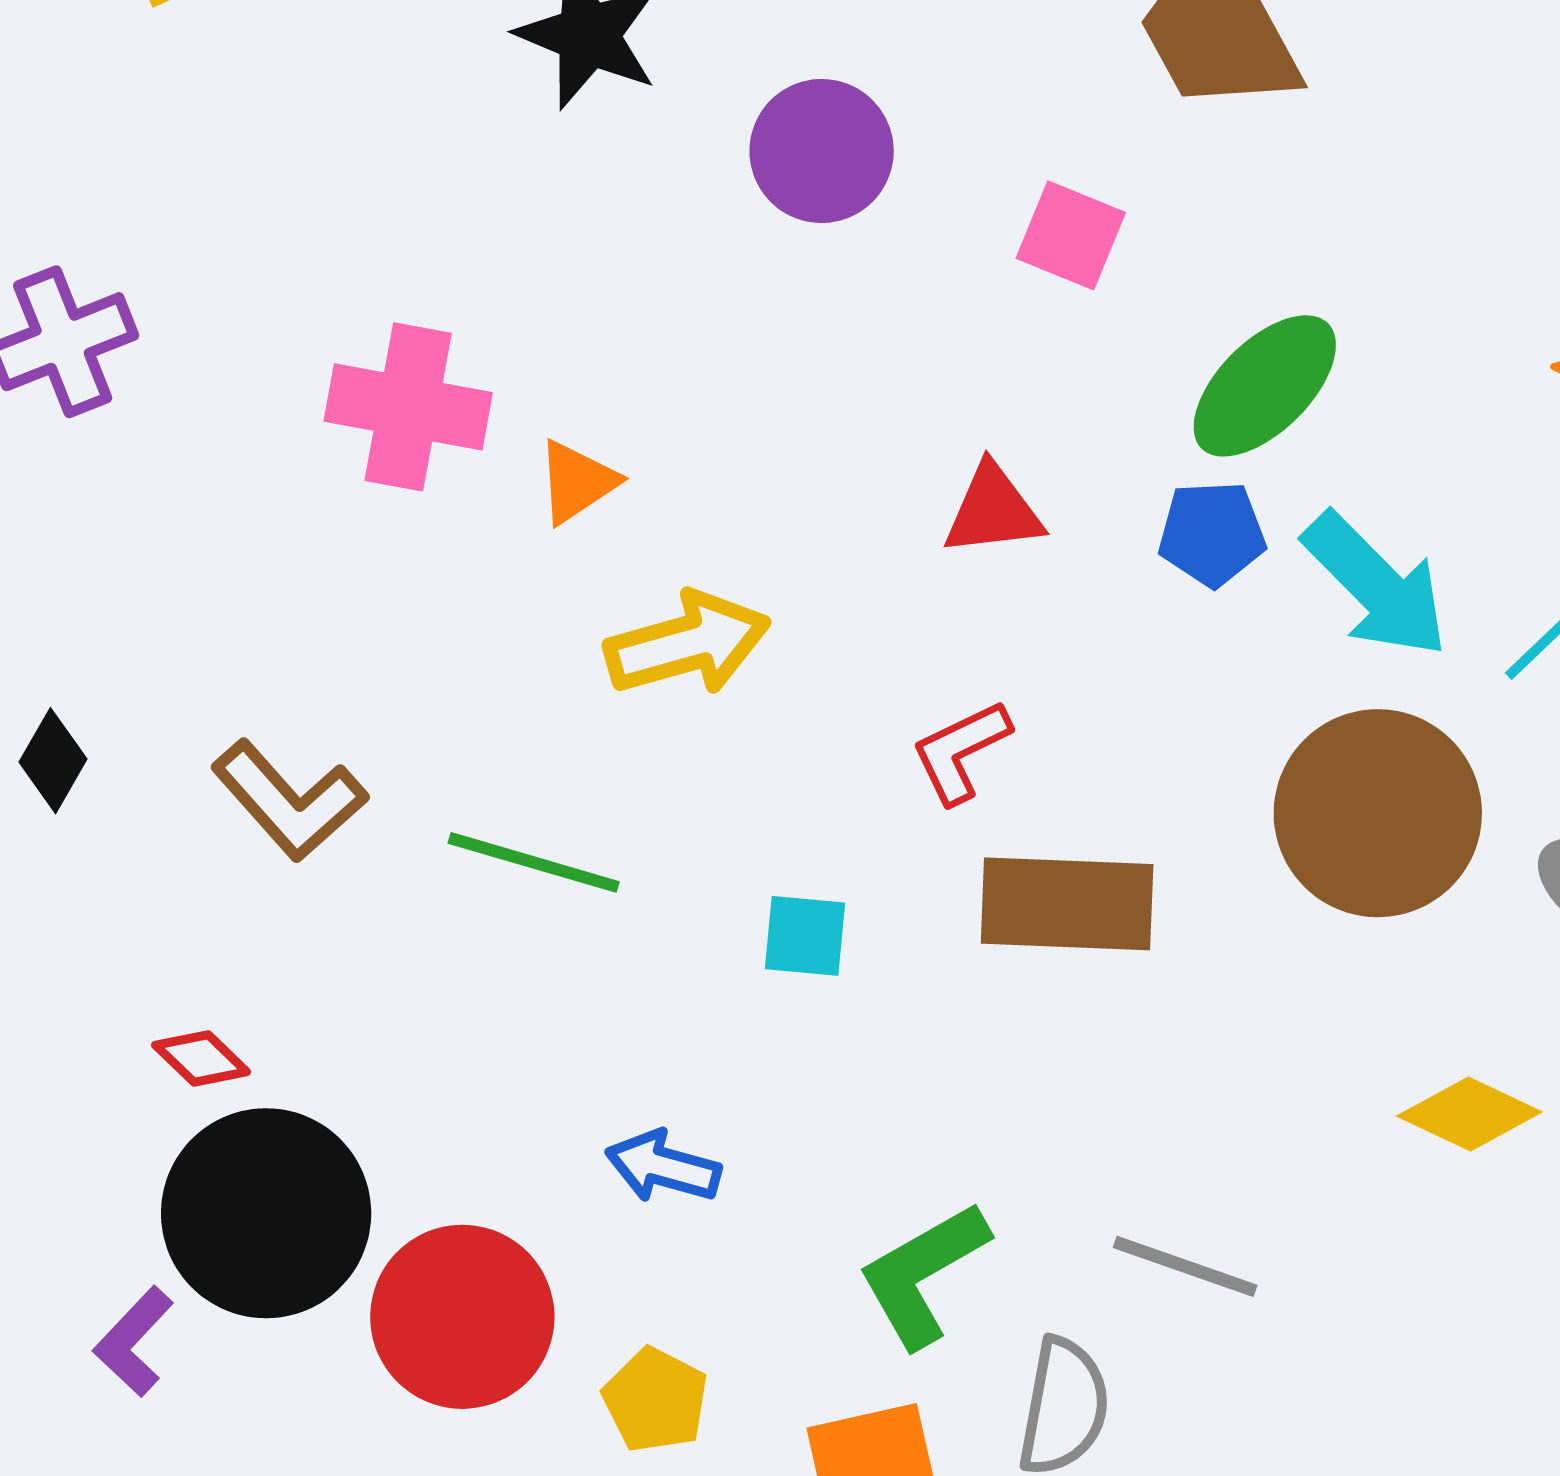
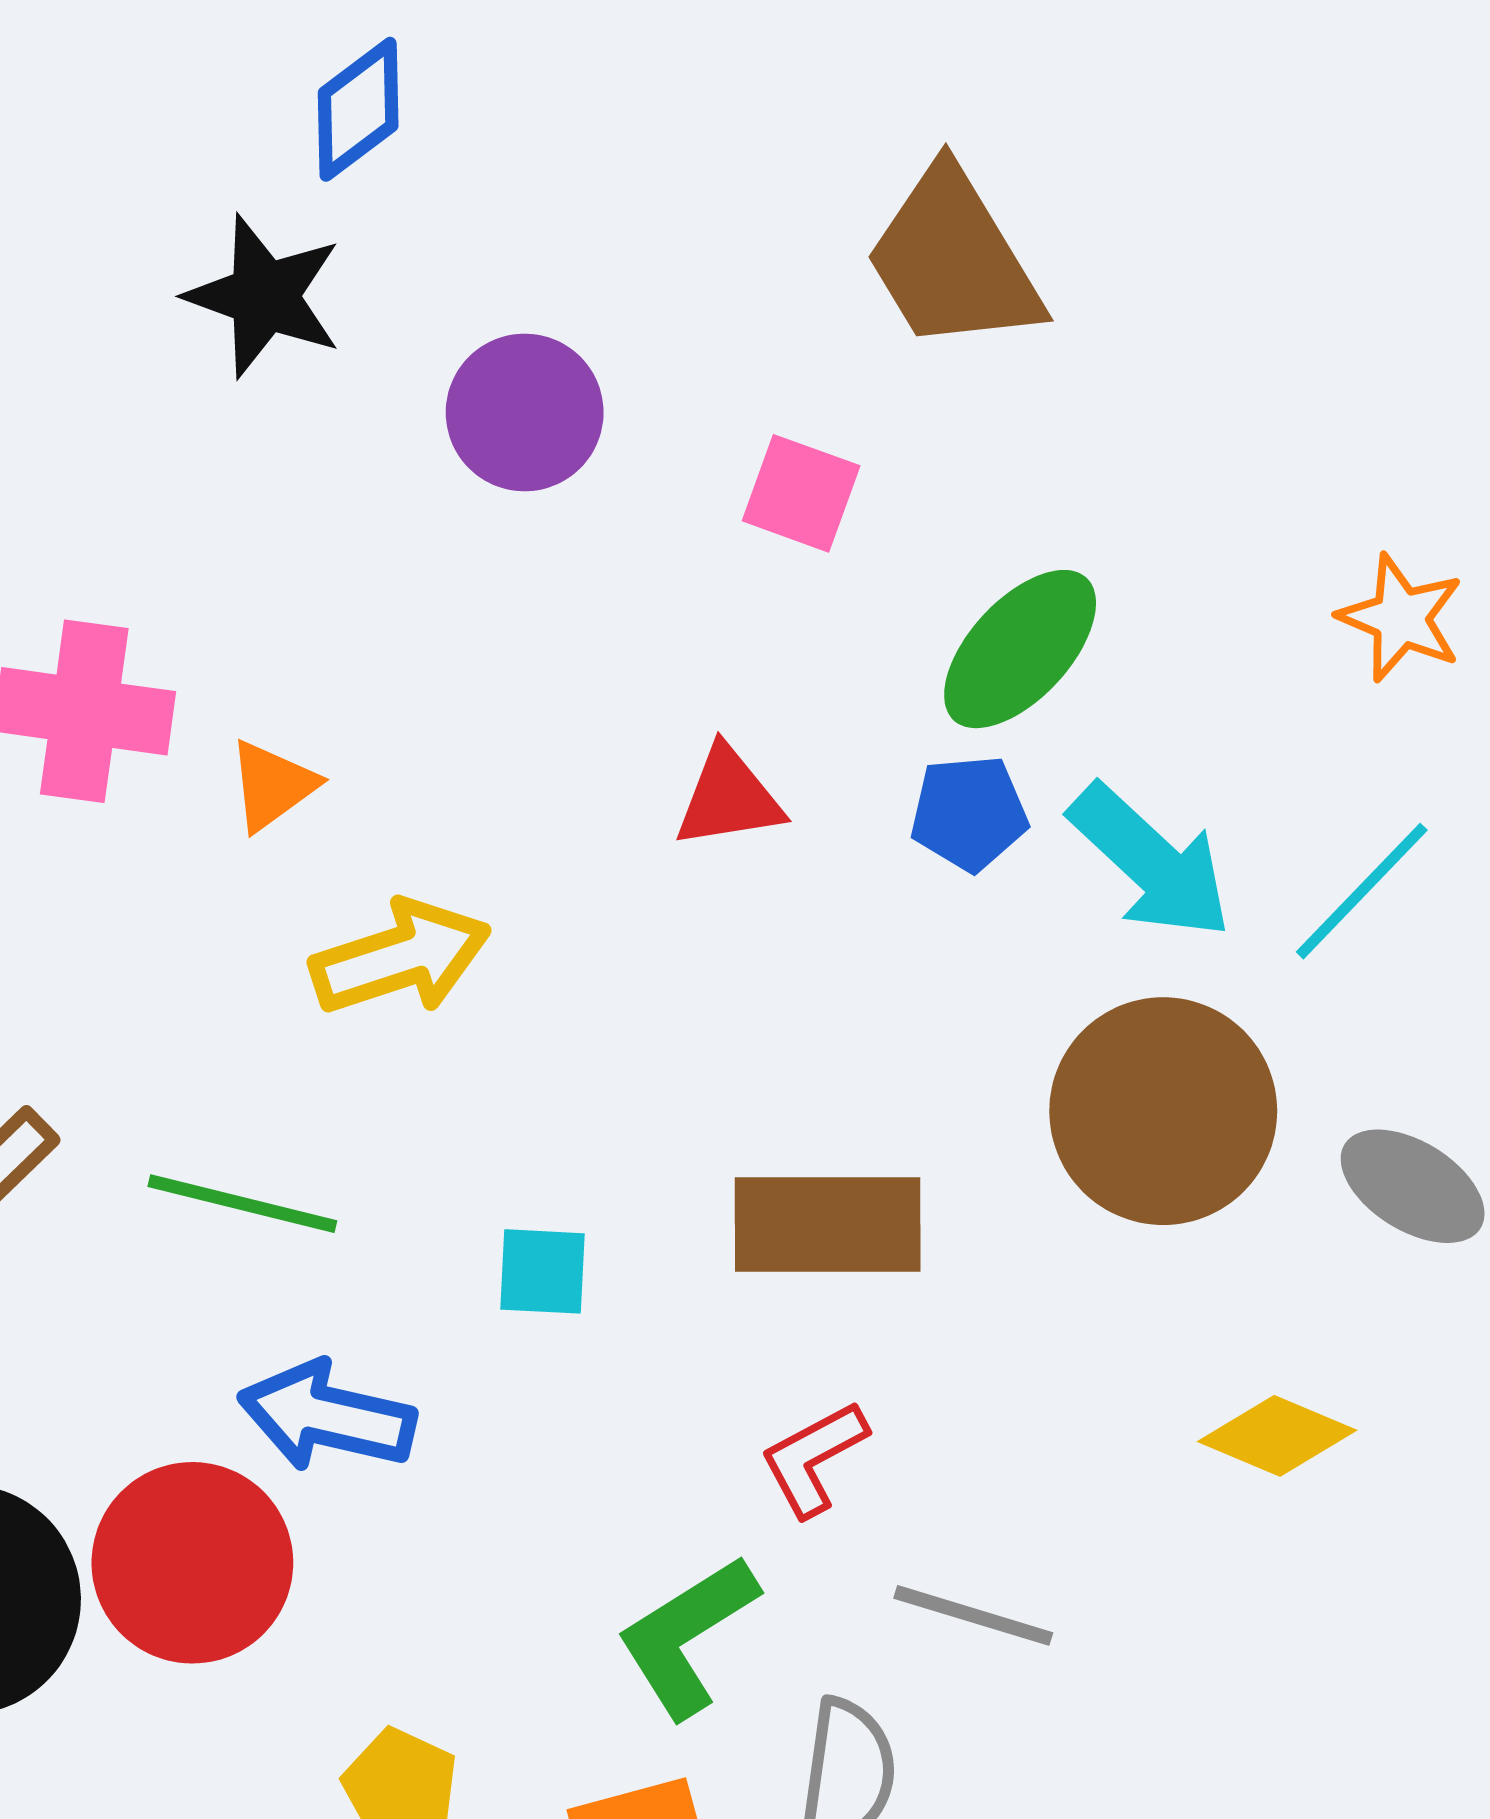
red L-shape: (961, 751) -> (814, 1458), moved
blue arrow: (663, 1167) -> (327, 1416), moved, size x1.4
red circle: (462, 1317) -> (192, 1563), moved

